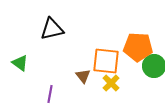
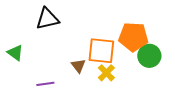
purple line: (50, 94) -> (45, 84), turned 72

